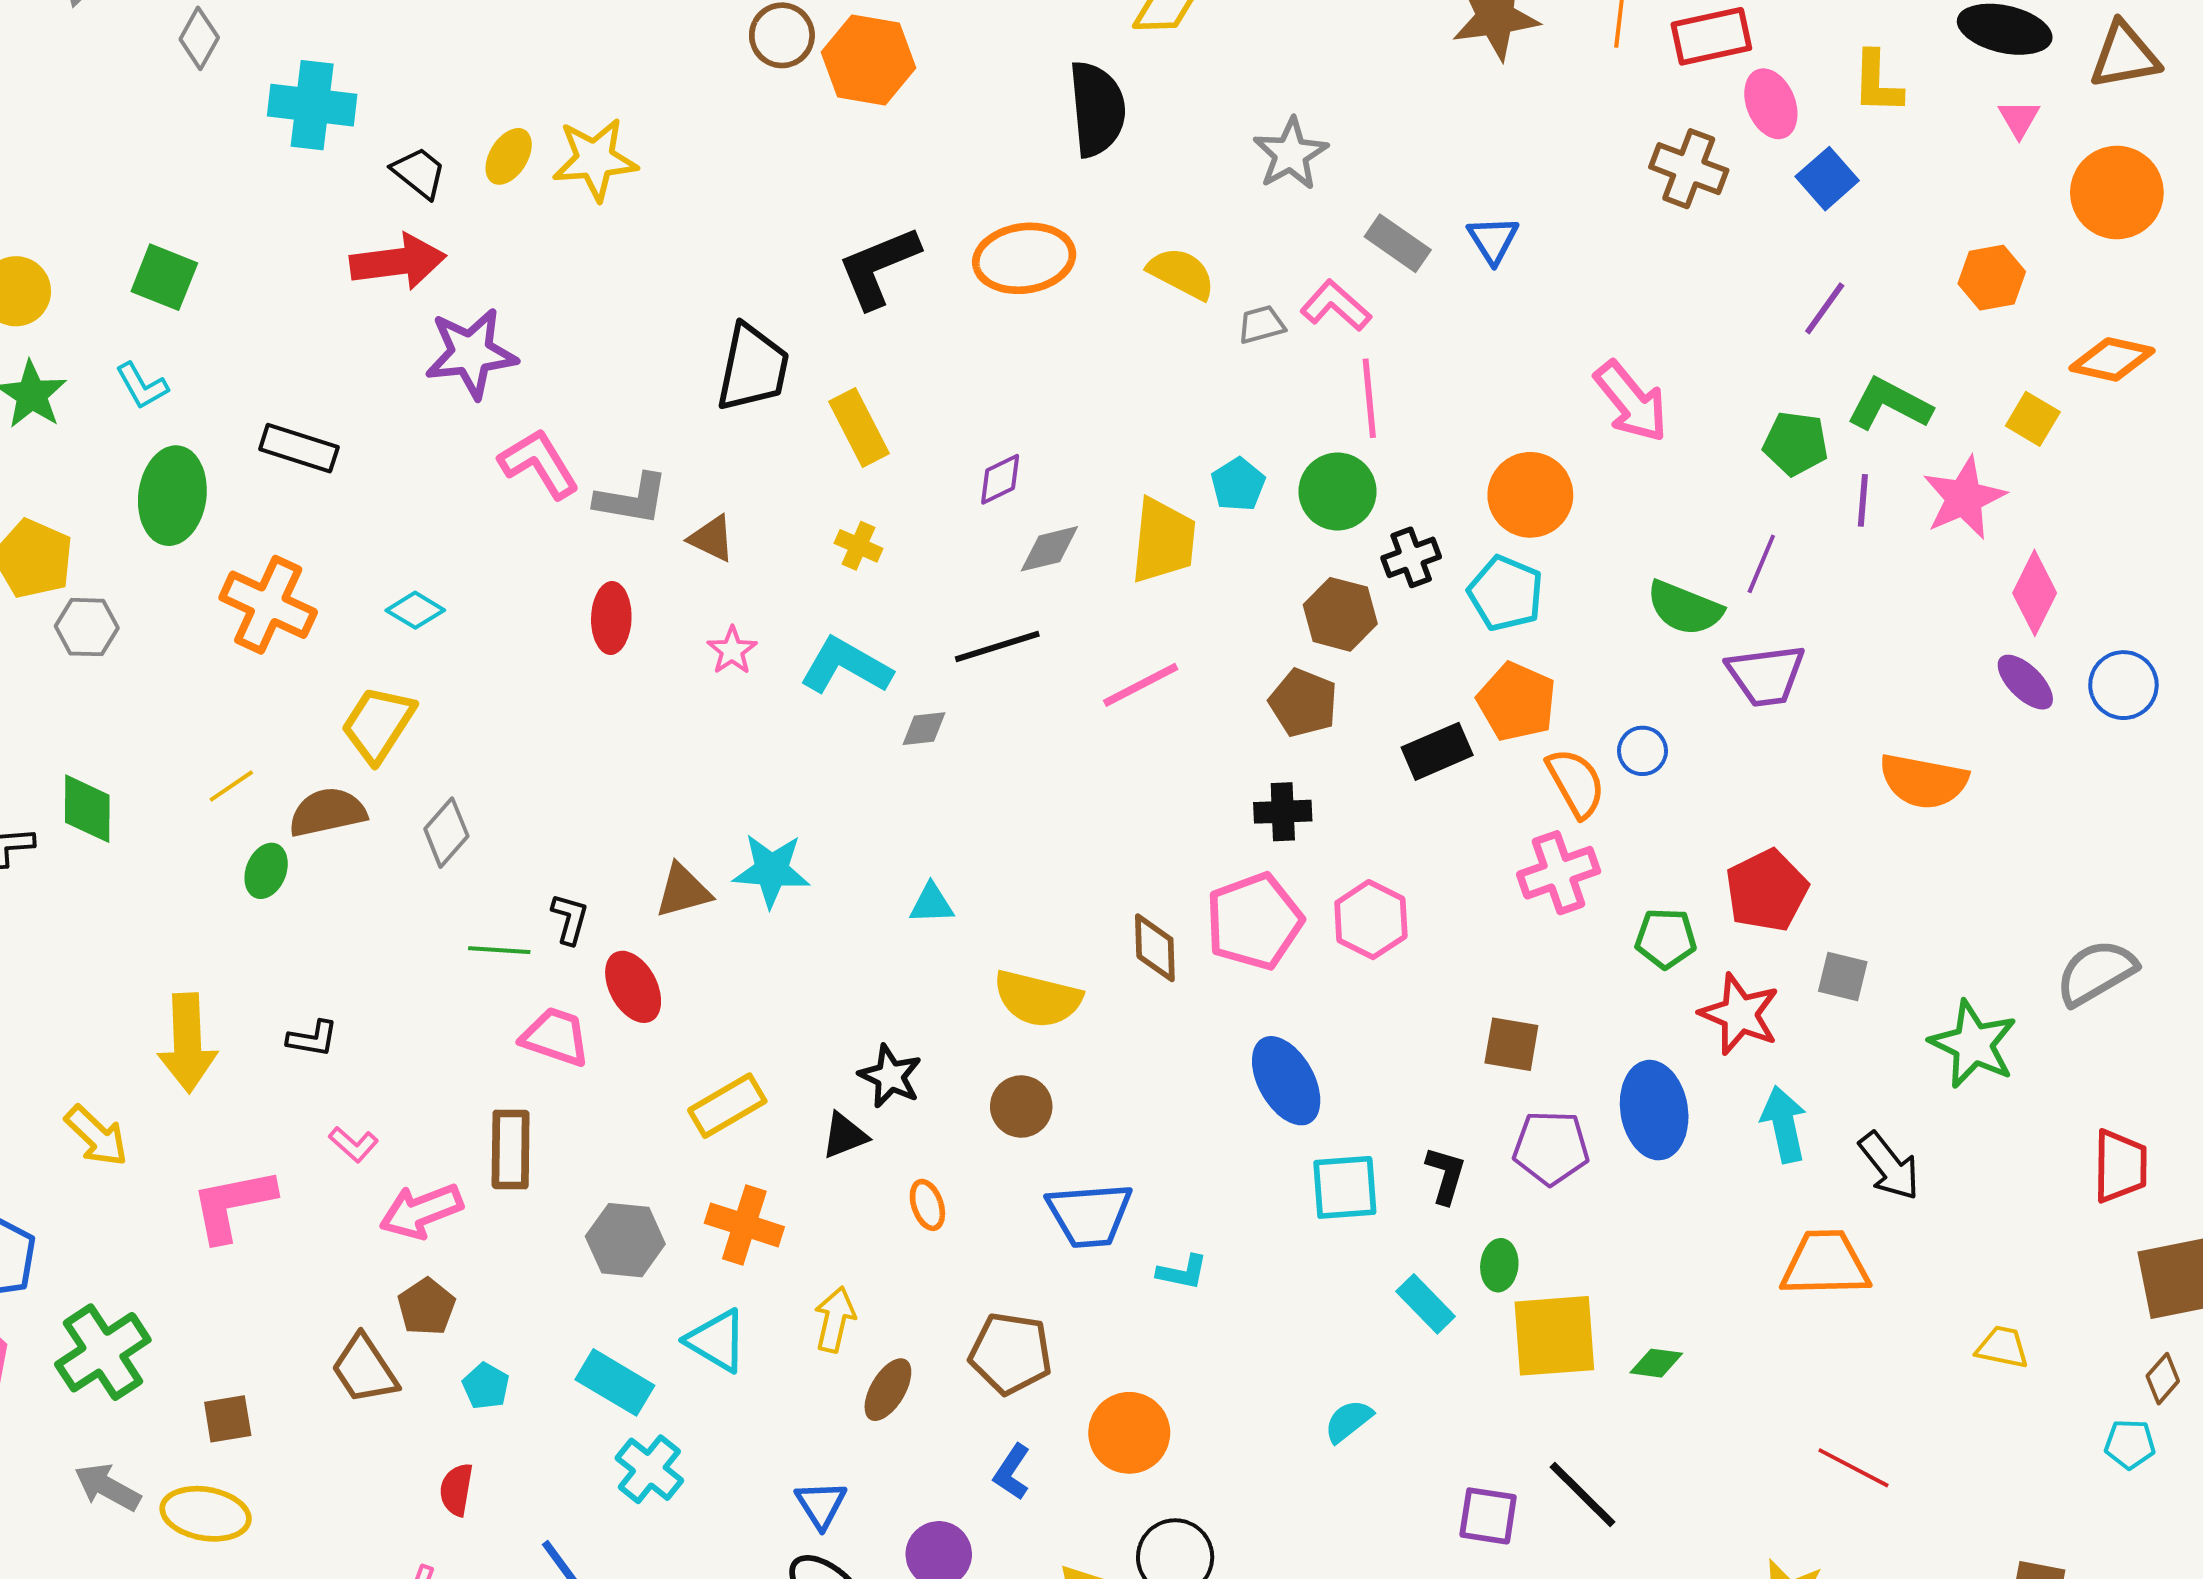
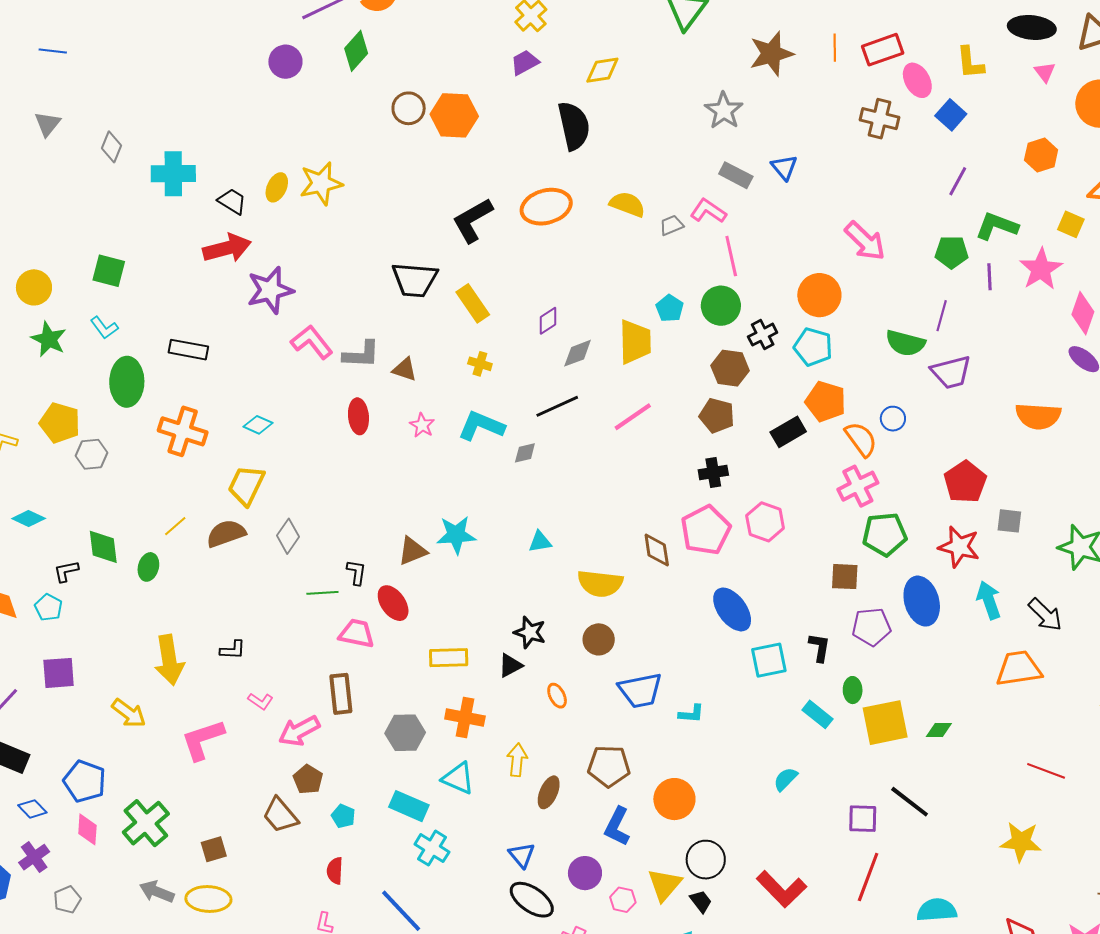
gray star: (1291, 154) -> (724, 111), moved
black trapezoid: (753, 368) -> (415, 280), turned 90
green ellipse: (266, 871) -> (148, 567), moved
green pentagon: (1666, 938) -> (885, 534), moved, size x1.4
yellow rectangle: (727, 1106) -> (449, 658), turned 36
blue L-shape: (1012, 1472) -> (617, 826), size x1.4

